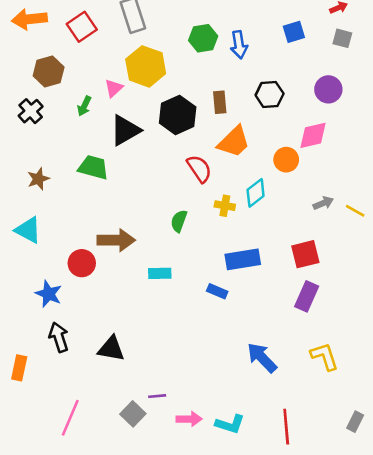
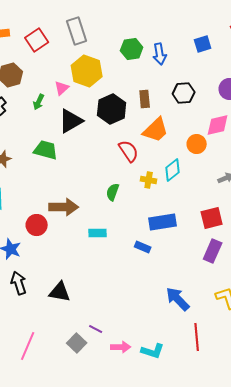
purple line: (157, 396) -> (96, 329), turned 32
red line: (286, 427) -> (197, 337), moved

